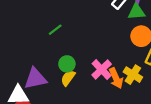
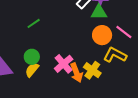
green line: (55, 30) -> (34, 23), moved

